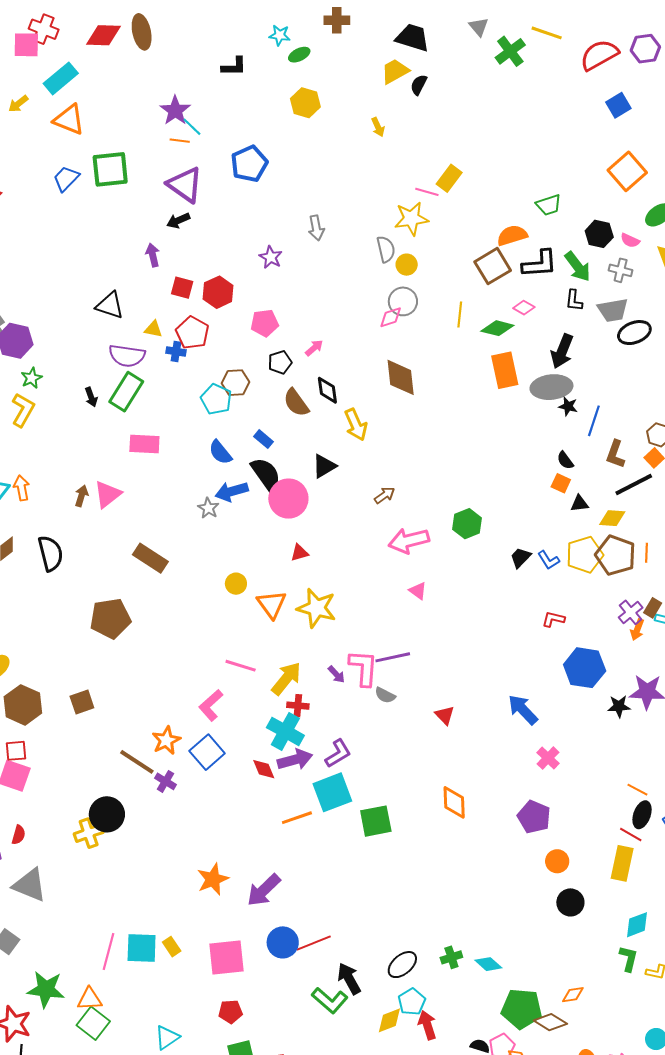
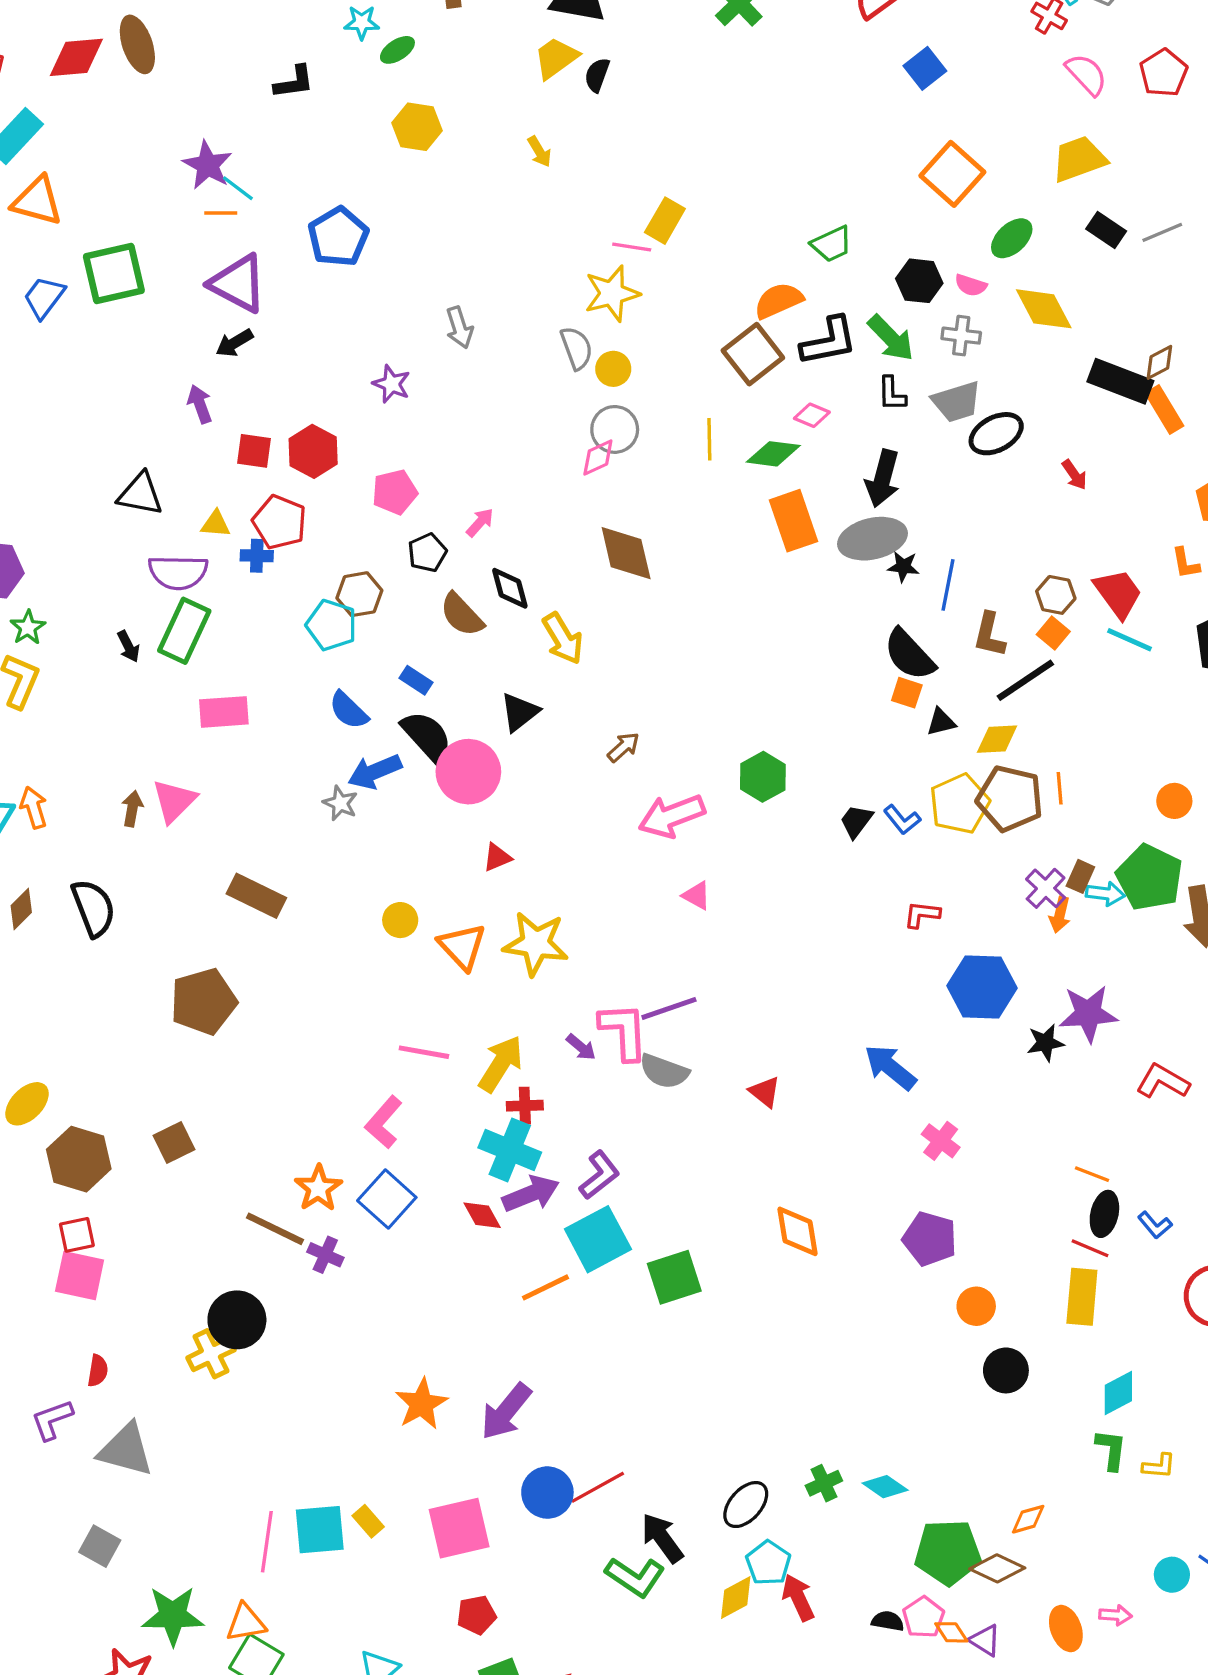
black semicircle: (565, 460) -> (909, 655), size x1.8
gray semicircle: (385, 695) -> (664, 1071), size x1.4

